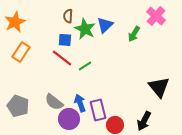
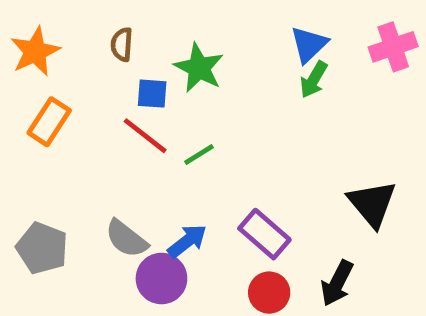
brown semicircle: (68, 16) -> (122, 44), moved
pink cross: (156, 16) -> (393, 47), moved, turned 30
blue triangle: (105, 25) -> (309, 44), moved
blue arrow: (80, 103) -> (187, 241), turned 72
purple rectangle: (98, 110) -> (264, 234), moved, turned -35

